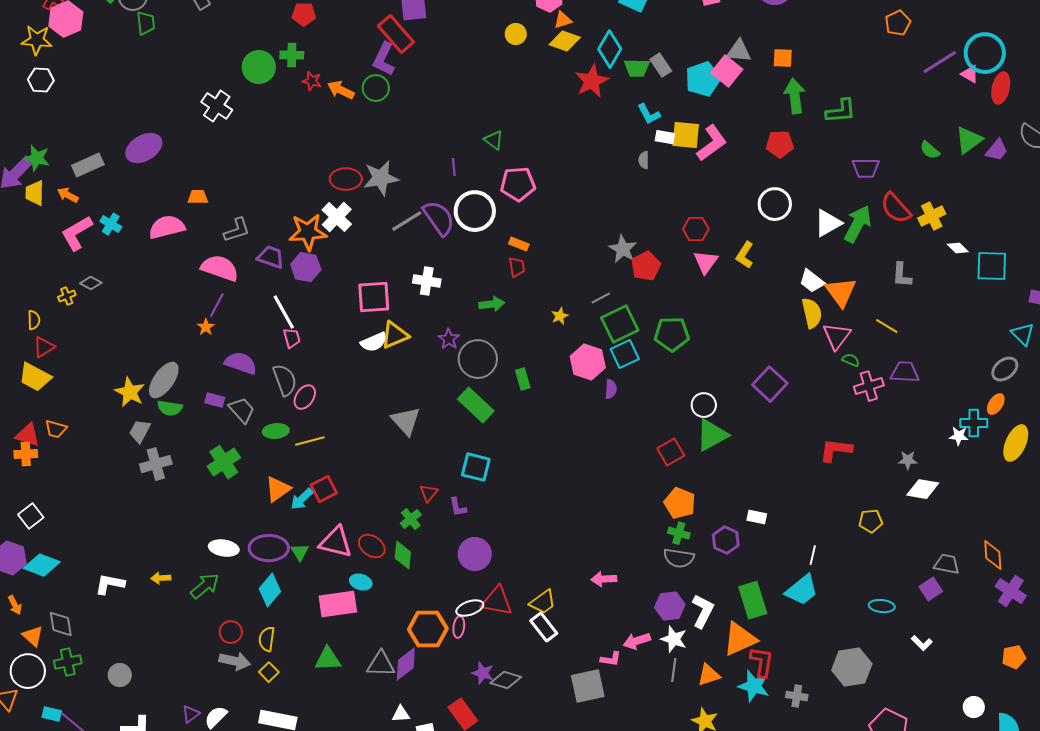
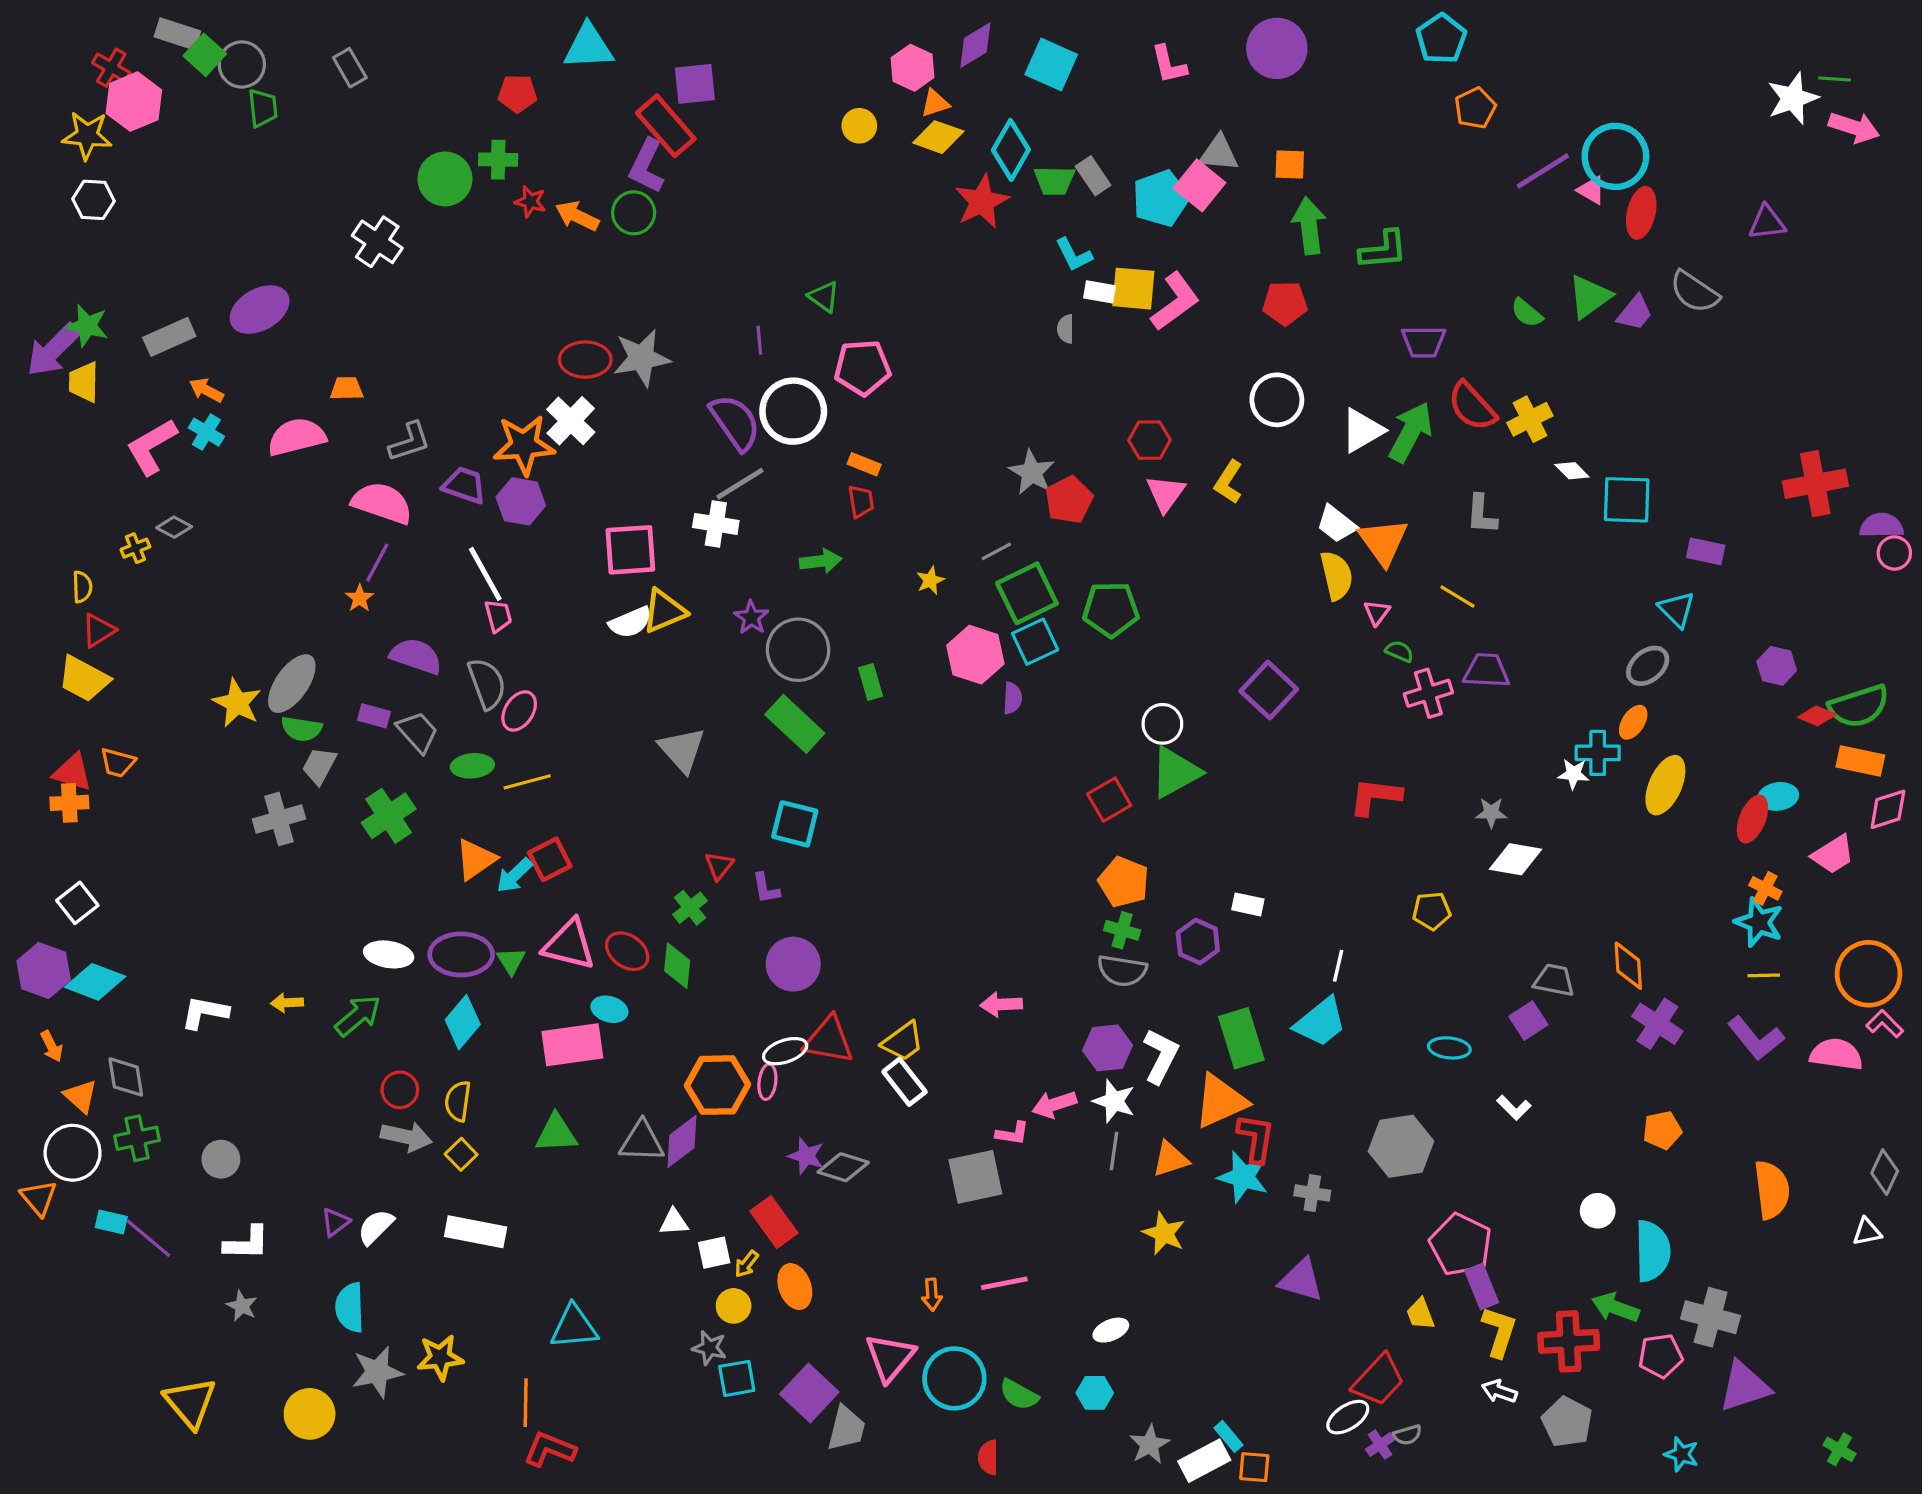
orange arrow: (68, 195) -> (206, 390), moved
gray line: (407, 221) -> (740, 484), moved
pink triangle: (837, 336) -> (1377, 613), size x0.6
gray trapezoid: (140, 431) -> (319, 766), moved

